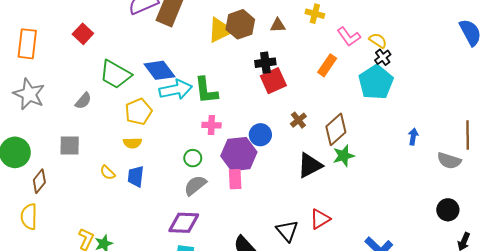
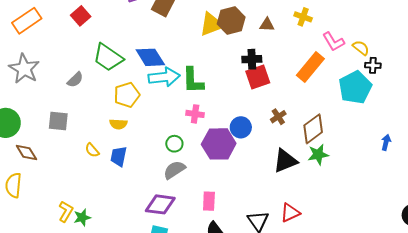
orange rectangle: (27, 44) -> (27, 21), turned 44
black cross: (383, 57) -> (373, 65), moved, turned 35
orange rectangle: (327, 65) -> (310, 67), size x1.4
pink rectangle: (235, 179) -> (209, 201), moved
brown diamond: (39, 181) -> (26, 153), turned -75

